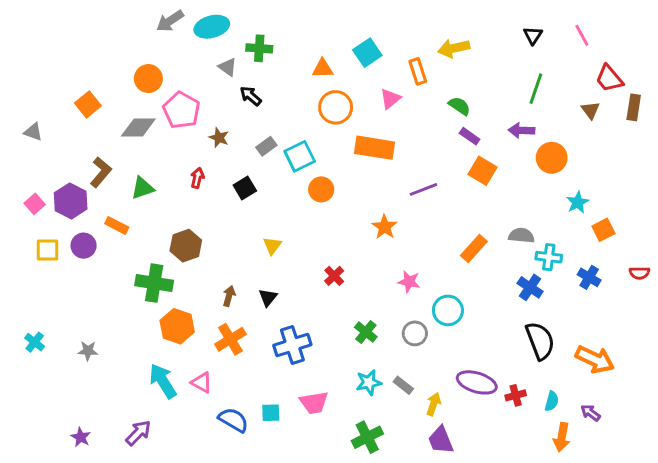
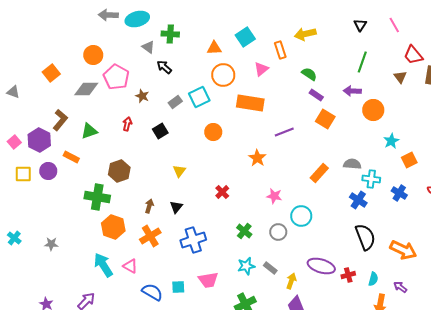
gray arrow: (170, 21) -> (108, 15), turned 36
cyan square: (300, 156) -> (199, 97), moved

